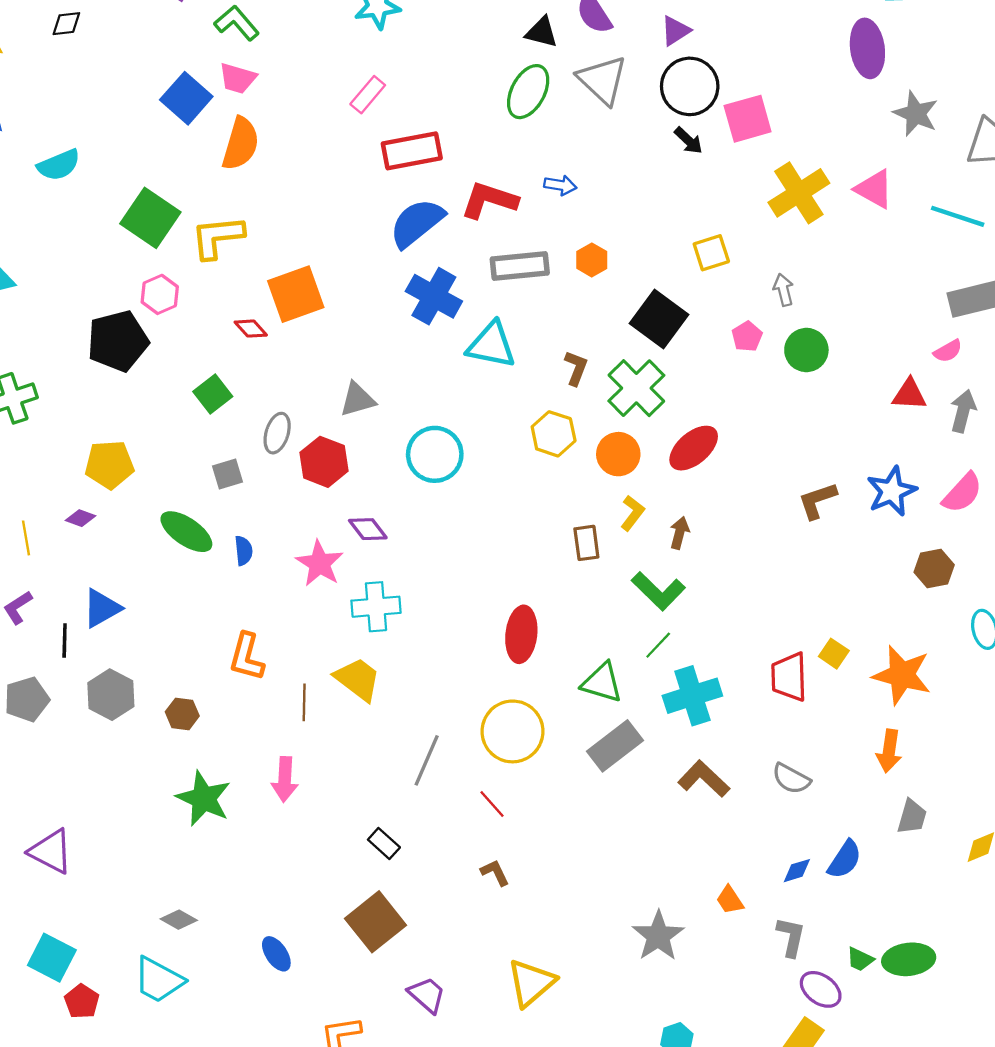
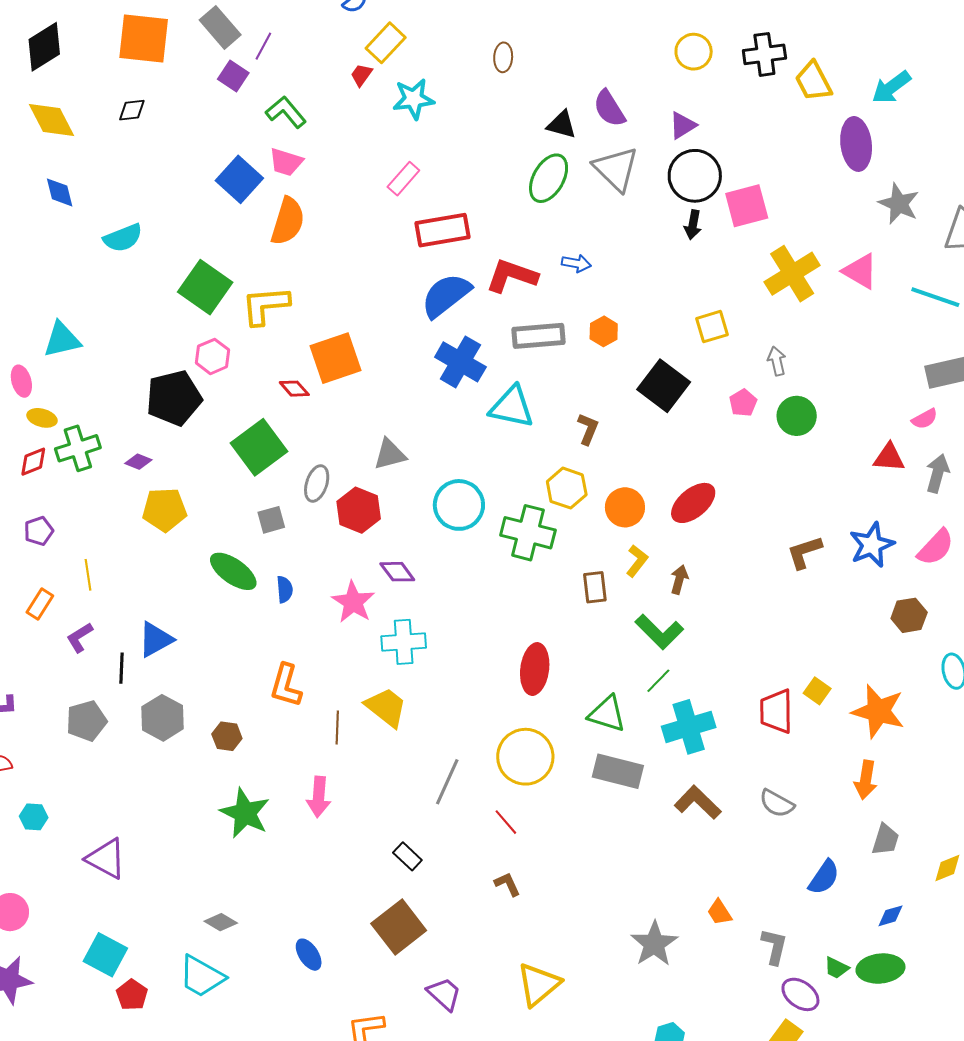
black arrow: (688, 141) -> (693, 225), turned 56
green cross: (636, 388) -> (528, 533), moved, turned -32
green square: (213, 394) -> (259, 447), size x1.6
purple diamond: (81, 518) -> (138, 462), moved
gray rectangle: (615, 746) -> (618, 771), turned 51
blue diamond: (797, 871) -> (890, 916), moved

